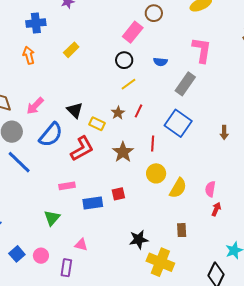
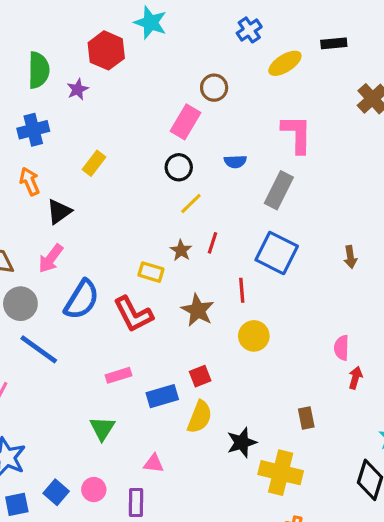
black triangle: (75, 110) -> (59, 212), moved, turned 48
red L-shape: (82, 149) -> (133, 314), turned 100
yellow semicircle: (178, 188) -> (200, 417), moved

